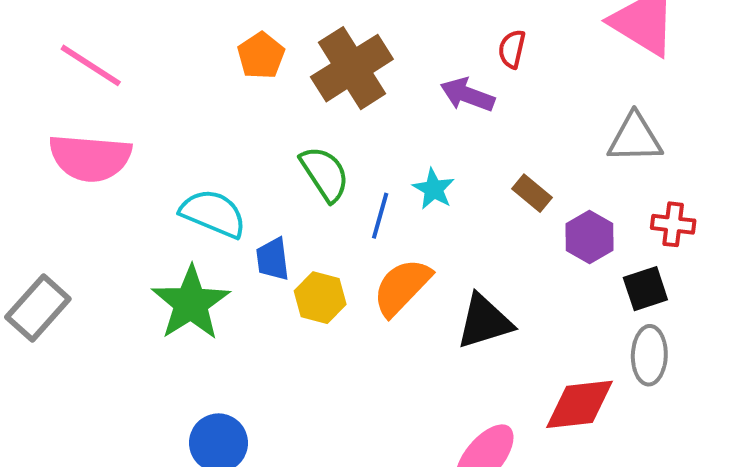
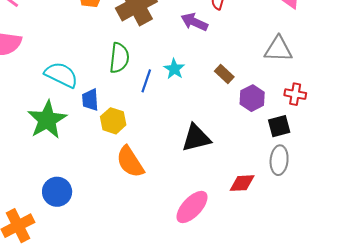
green semicircle: (325, 174) -> (119, 58), turned 36
orange semicircle: (402, 287) -> (130, 162), moved, turned -80
red diamond: (579, 404) -> (242, 183), size x0.7

